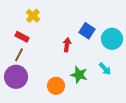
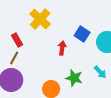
yellow cross: (33, 16) -> (40, 19), moved, size x1.5
red rectangle: (22, 37) -> (17, 40), turned 32

